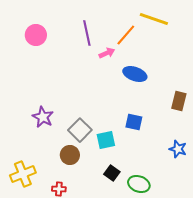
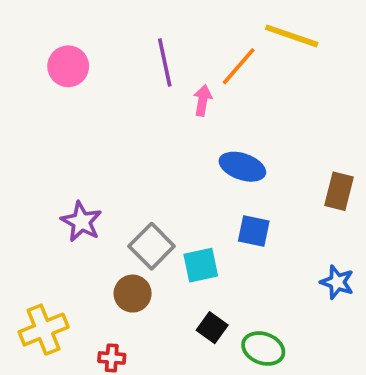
pink arrow: (107, 53) -> (203, 100), turned -56
blue ellipse: (135, 74) -> (242, 167), moved

